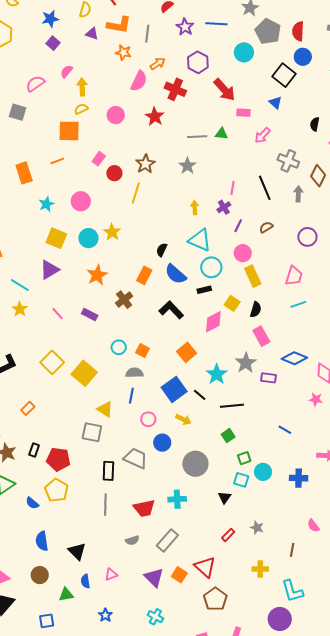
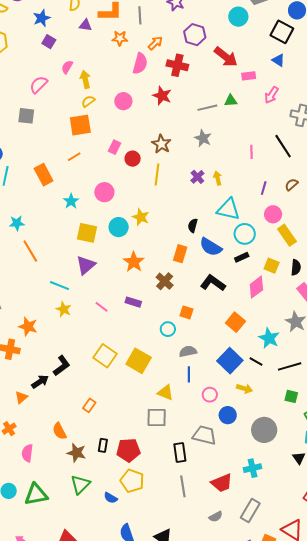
purple cross: (224, 207) -> (197, 177), moved
orange square: (143, 350) -> (186, 312), moved
green square: (228, 436) -> (291, 396), turned -32

